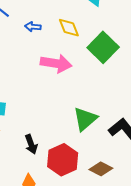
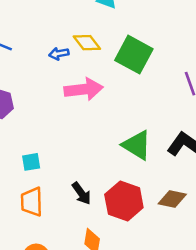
blue arrow: (33, 27) -> (59, 54), moved
green triangle: (85, 119) -> (137, 145), turned -32

